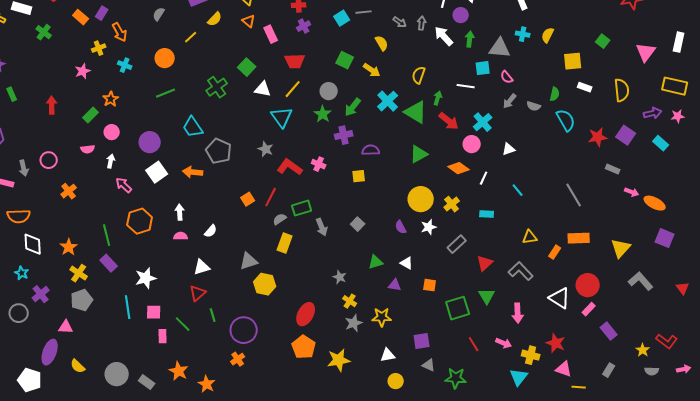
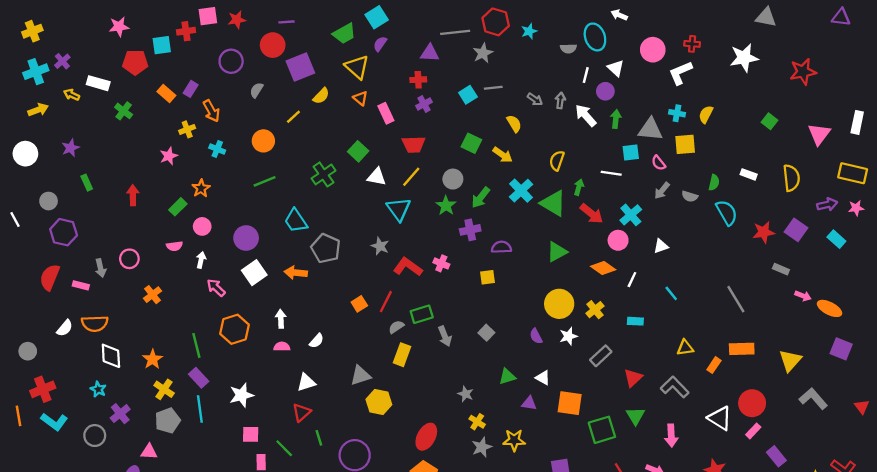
yellow square: (573, 61) -> (685, 144), moved
orange square: (430, 285) -> (570, 403), size x1.6
cyan line: (128, 307) -> (200, 409), moved

